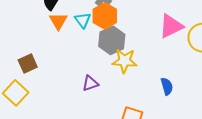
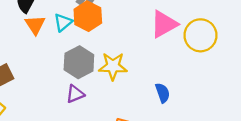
cyan triangle: (83, 20) -> (63, 22), turned 30
gray hexagon: (112, 40) -> (79, 62), moved

